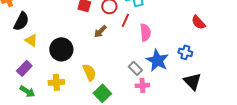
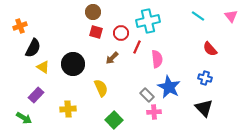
black circle: (61, 49) -> (73, 64), moved
blue cross: (185, 52) -> (205, 78), moved
yellow semicircle: (89, 72) -> (101, 88), moved
green arrow: (27, 91) -> (24, 118), moved

